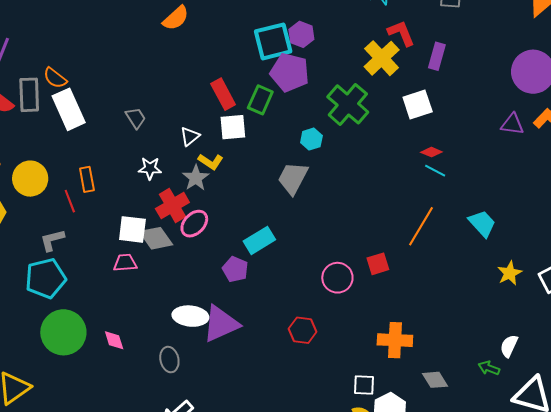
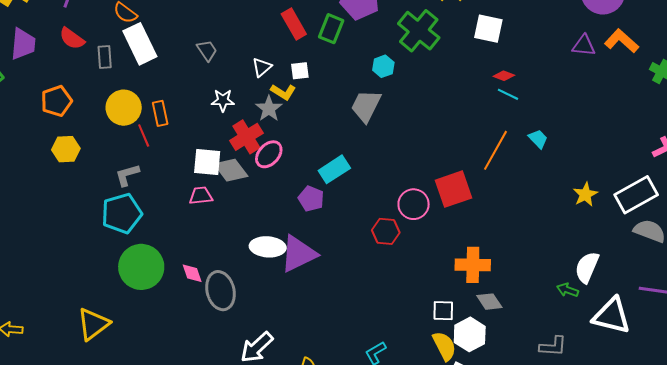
gray rectangle: (29, 95) -> (105, 57), moved, size x0.7
white square: (418, 105) -> (488, 29), turned 32
white square: (233, 127) -> (300, 71), moved, size x0.7
yellow circle: (30, 179) -> (124, 108), moved
cyan trapezoid: (482, 224) -> (538, 139), moved, size x0.7
red square: (378, 264) -> (454, 189), size x1.6
red hexagon: (303, 330) -> (386, 231), moved
white semicircle: (509, 346) -> (587, 267), size x1.4
gray ellipse: (169, 360) -> (220, 291), moved, size x1.5
gray diamond: (435, 380) -> (489, 302), moved

